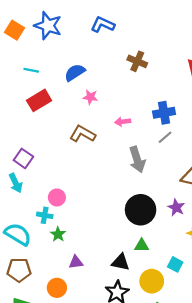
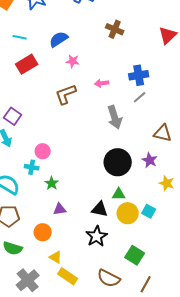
brown L-shape: (83, 134) -> (66, 94), turned -50
green star: (58, 234) -> (52, 183), moved
yellow circle: (152, 281) -> (128, 213), moved

